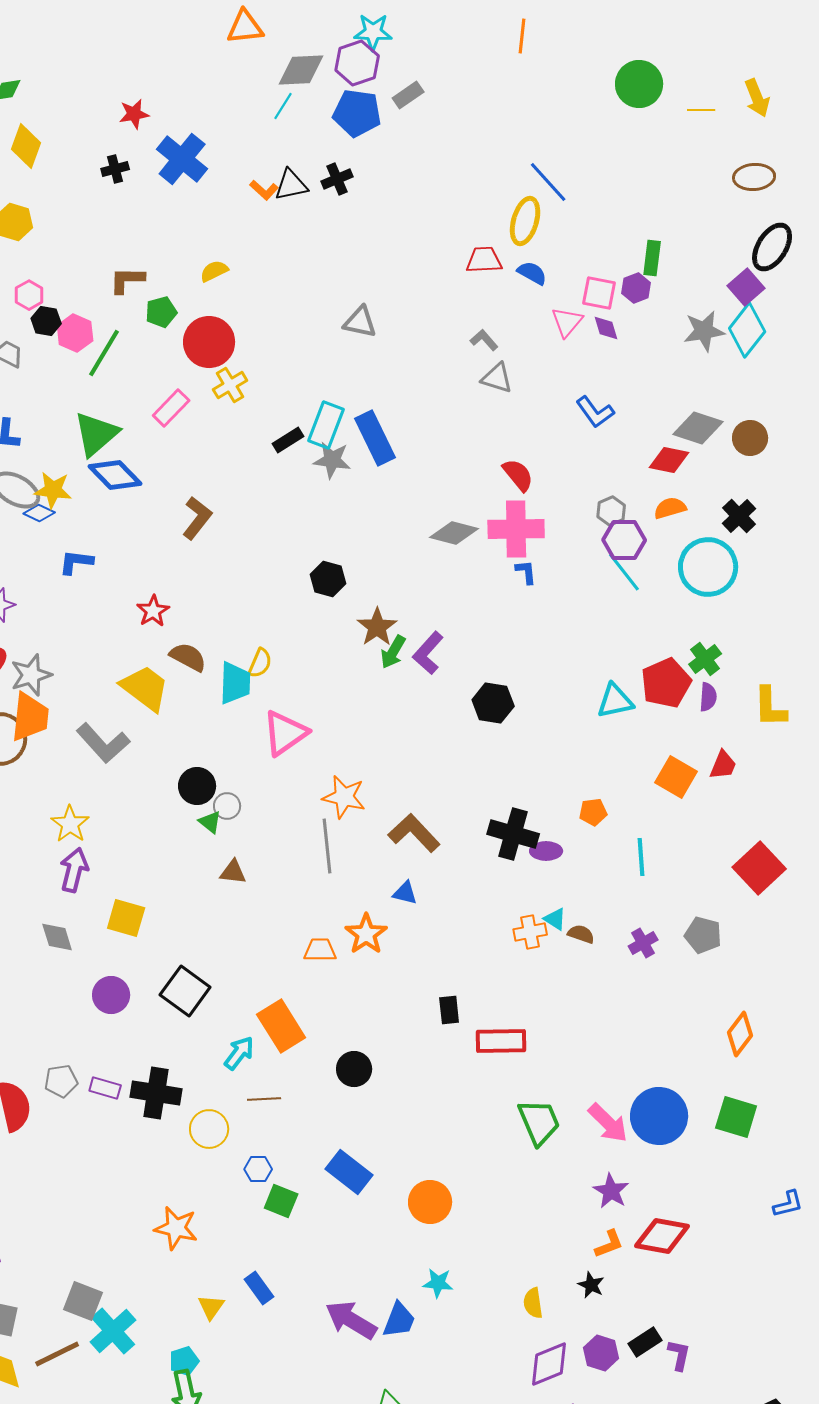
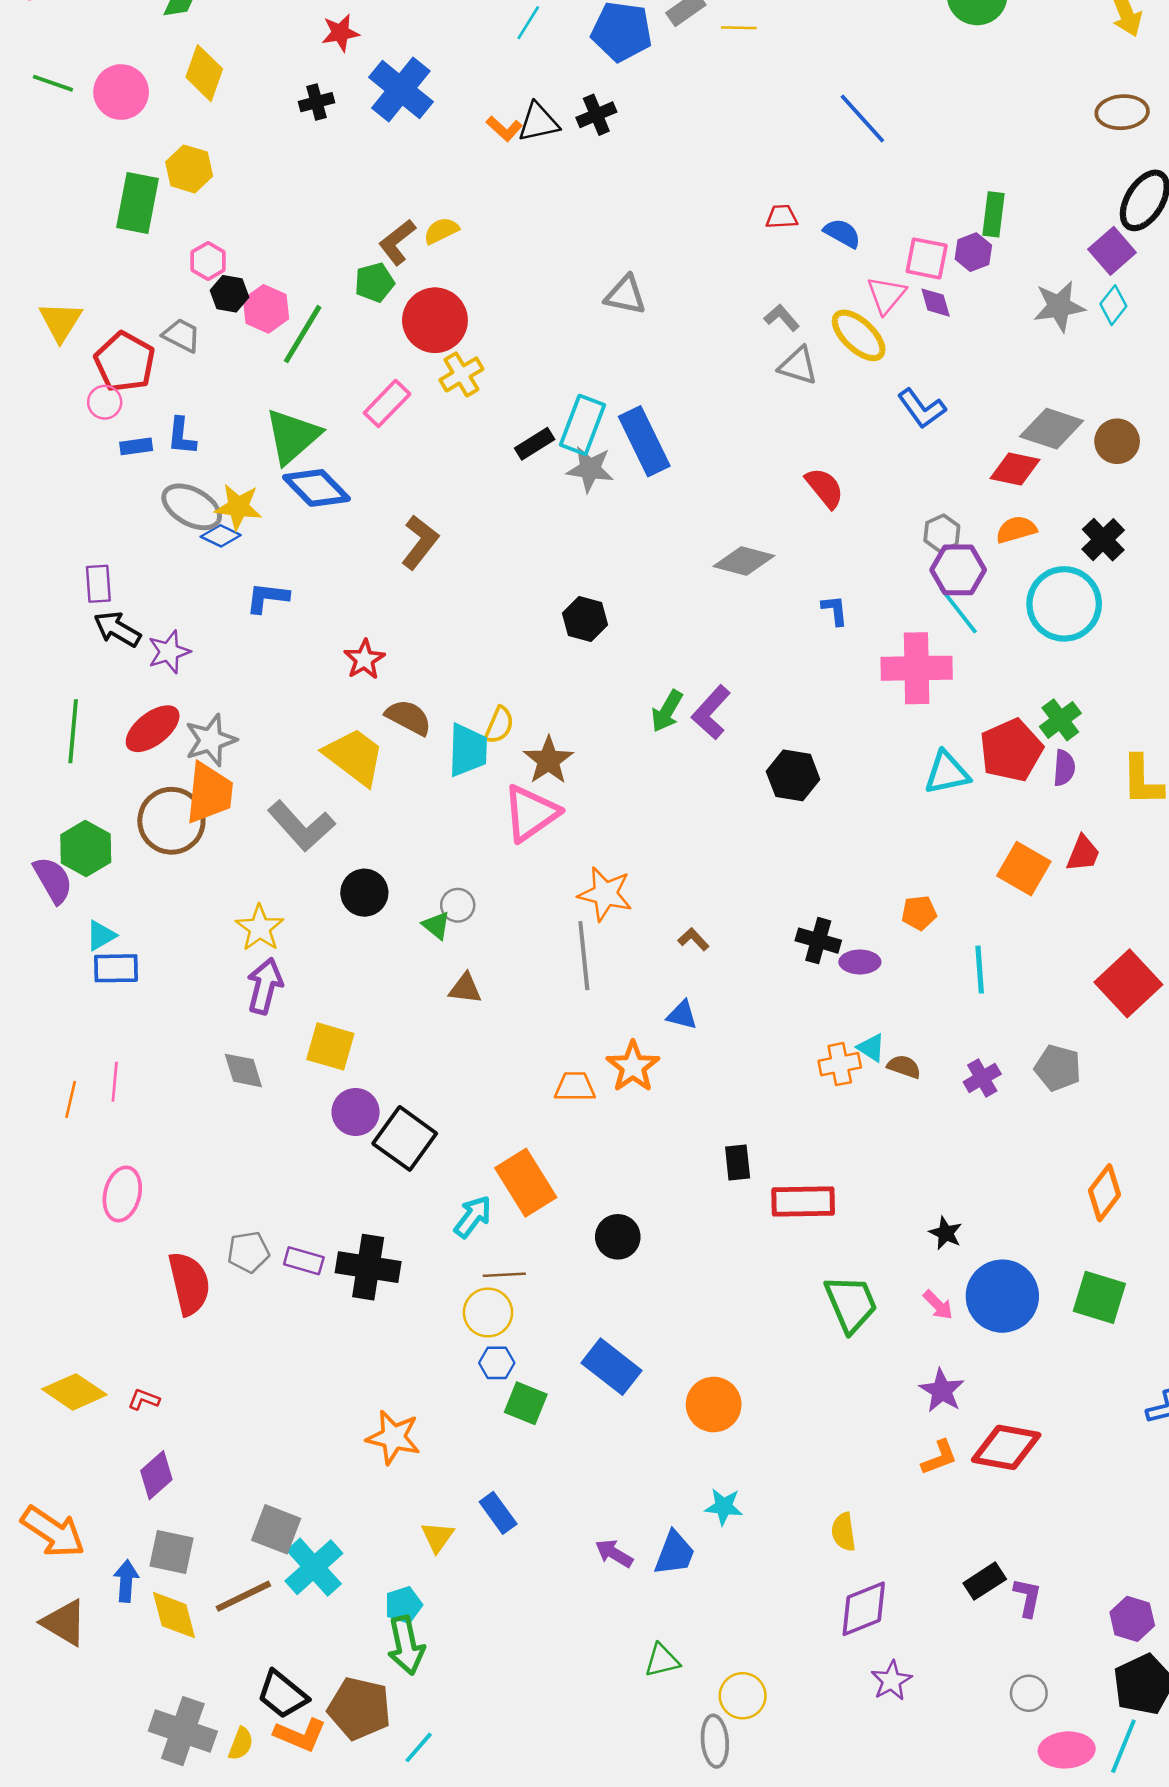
yellow line: (701, 110) -> (739, 28), moved
yellow ellipse: (525, 221) -> (859, 335), moved, turned -63
red trapezoid: (484, 260) -> (782, 217), size x0.7
brown L-shape: (127, 280) -> (397, 242), moved, turned -39
cyan diamond: (747, 330) -> (1113, 305), size x0.6
pink cross: (516, 529) -> (917, 668), moved
brown star: (377, 627) -> (548, 760), moved
black circle: (197, 786) -> (364, 893), moved
brown L-shape: (414, 833) -> (693, 939), size x0.5
black cross: (513, 834) -> (818, 941), size x0.7
purple circle: (111, 995) -> (356, 1112), moved
pink arrow: (608, 1123) -> (938, 1305), size x0.6
yellow circle: (209, 1129) -> (488, 1312), moved
black star: (591, 1285) -> (946, 1233), moved
purple arrow: (351, 1320) -> (614, 1553), size x0.6
purple hexagon: (601, 1353) -> (1132, 1619), moved

